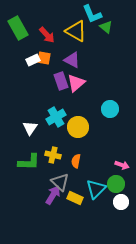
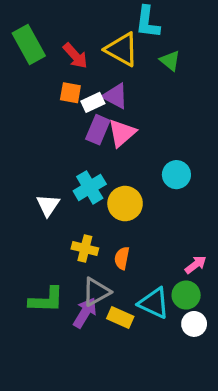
cyan L-shape: (92, 14) -> (148, 22), turned 30
green triangle: (106, 27) -> (170, 61), moved
white rectangle: (33, 60) -> (93, 102), moved
purple rectangle: (61, 81) -> (98, 130), turned 42
green L-shape: (29, 162) -> (46, 300), moved
pink arrow: (122, 165) -> (196, 265), turned -56
gray triangle: (60, 182) -> (96, 292), turned 48
cyan triangle: (96, 189) -> (154, 303), turned -50

